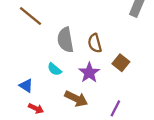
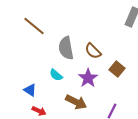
brown semicircle: (95, 43) -> (93, 51), turned -30

